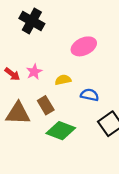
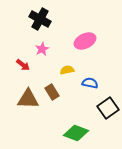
pink star: (34, 72) -> (42, 49), moved
green diamond: (61, 131) -> (76, 133), moved

